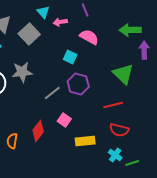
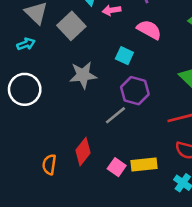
gray star: (22, 72) -> (83, 75), moved
gray line: (52, 93) -> (115, 115), moved
pink square: (64, 120) -> (117, 167), moved

